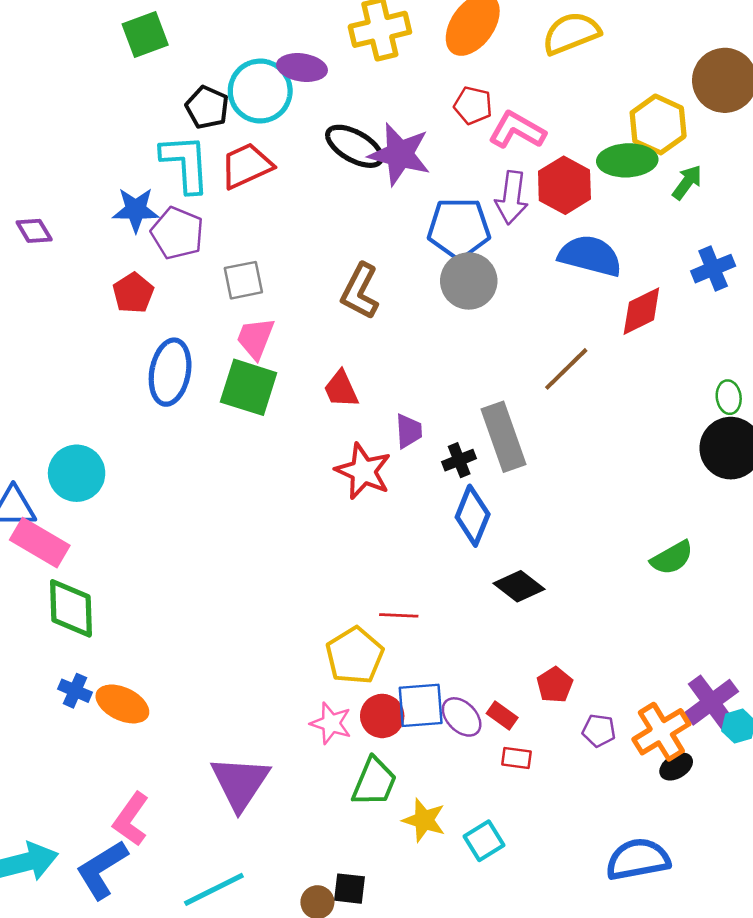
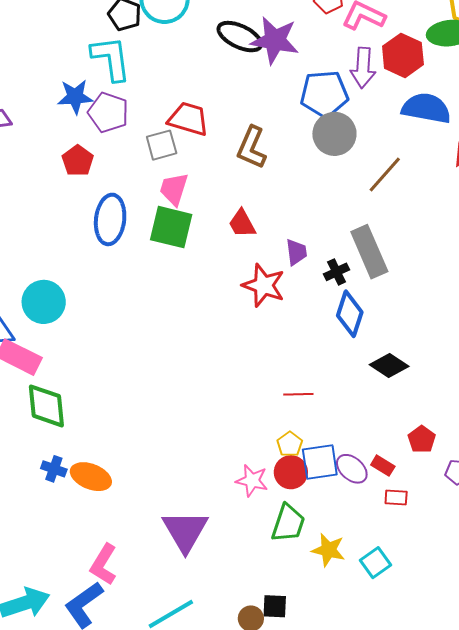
red trapezoid: (246, 166) -> (188, 119), moved, turned 45
brown line: (566, 369) -> (385, 175), moved
yellow pentagon: (355, 656) -> (290, 444), moved, size x0.6

